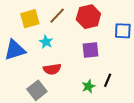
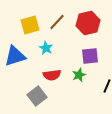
green star: (88, 86) -> (79, 75), moved

